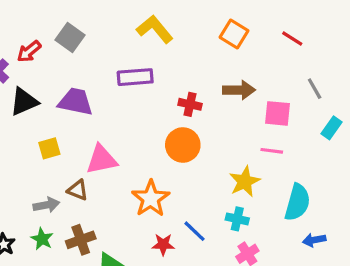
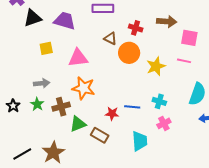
yellow star: (245, 181) -> (156, 66), moved
brown triangle: (78, 190) -> (110, 38), moved
orange star: (151, 198) -> (83, 88), moved, turned -30
blue line: (195, 231) -> (132, 107), turned -42

